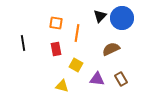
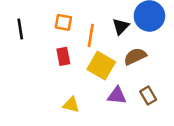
black triangle: (100, 16) -> (121, 26), moved
black line: (23, 43) -> (20, 29), moved
yellow square: (76, 65) -> (101, 66), moved, size x1.5

